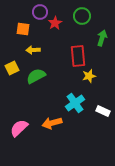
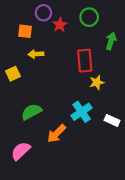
green semicircle: (36, 76) -> (32, 112), moved
orange arrow: (52, 123) -> (57, 134), turned -30
pink semicircle: (19, 128) -> (21, 151), moved

